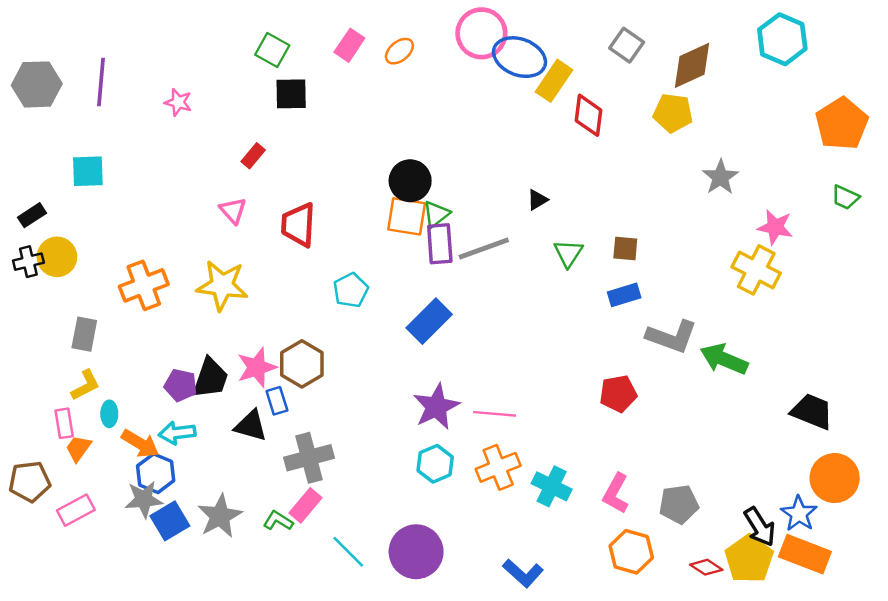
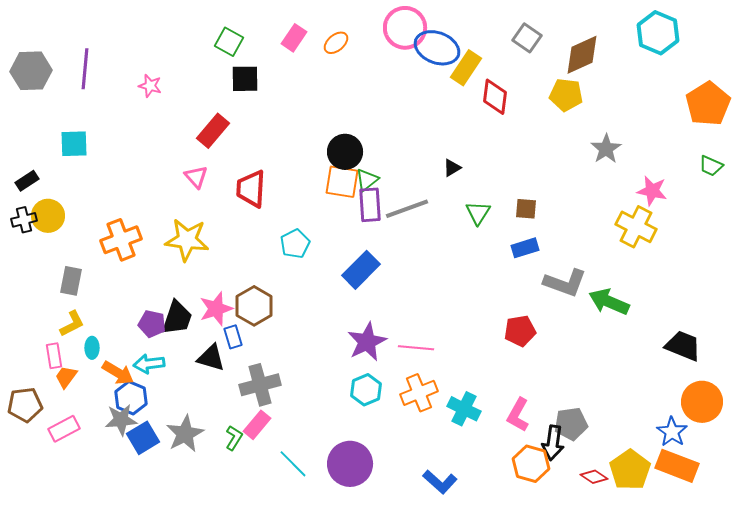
red rectangle: (253, 156) -> (213, 131), size x1.6
green L-shape: (278, 521) -> (234, 438), turned 90
black arrow: (760, 527) -> (553, 443), moved, turned 40

